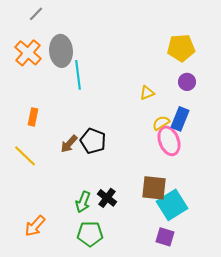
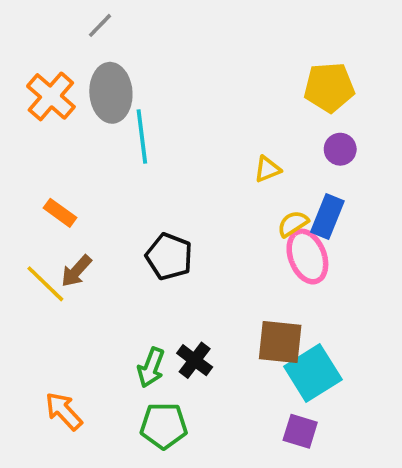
gray line: (36, 14) -> (100, 25), moved
orange rectangle: (33, 117) -> (60, 213), turned -66
brown arrow: (69, 144) -> (76, 271), moved
orange arrow: (35, 226) -> (64, 411), turned 95

